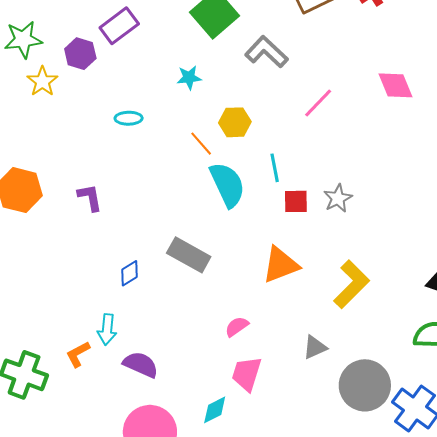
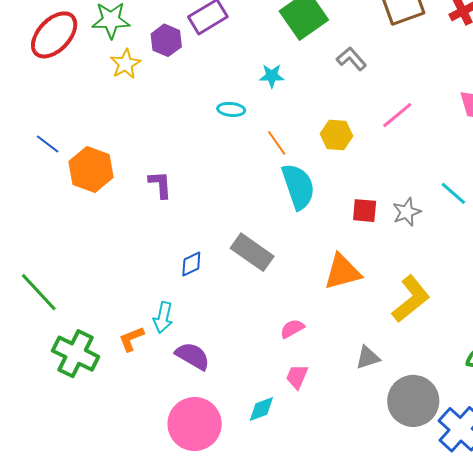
gray L-shape: (266, 52) -> (351, 59), size x0.7
cyan ellipse: (129, 118) -> (231, 109), moved
yellow hexagon: (235, 122) -> (337, 135), moved
cyan line: (275, 168) -> (453, 193), moved, turned -44
pink trapezoid: (247, 374) -> (297, 377), size x0.7

